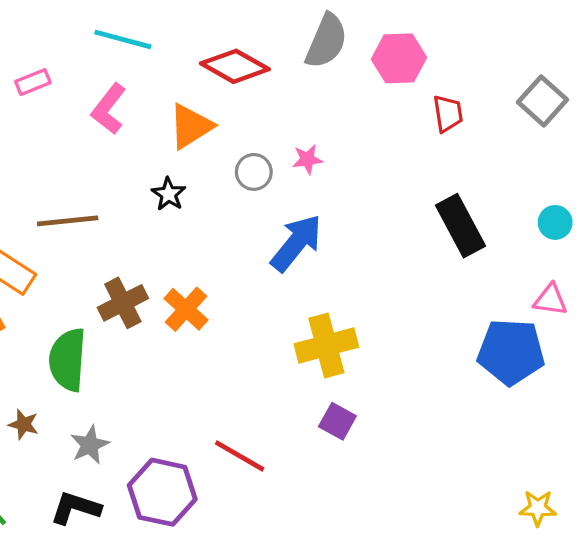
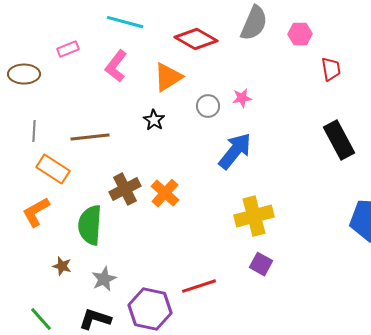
pink hexagon: (399, 58) -> (300, 34), size x0.7
red line: (240, 456) -> (199, 286), turned -48

